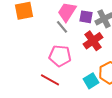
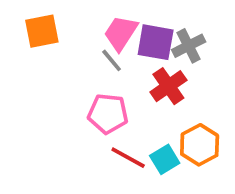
purple square: (86, 17) -> (156, 42), size x1.5
red line: (50, 80) -> (128, 158), moved

